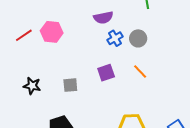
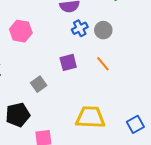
pink hexagon: (52, 32) -> (21, 31), moved
gray square: (70, 85) -> (39, 84), moved, turned -35

